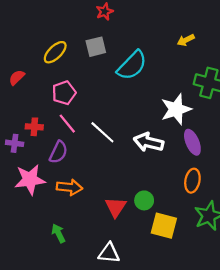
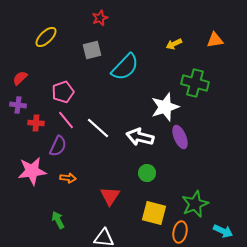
yellow ellipse: (55, 52) -> (46, 37), moved
purple cross: (15, 143) -> (18, 105), moved
orange ellipse: (192, 181) -> (180, 232), moved
orange arrow: (69, 187) -> (68, 178), size x0.7
green circle: (144, 200) -> (147, 173), moved

